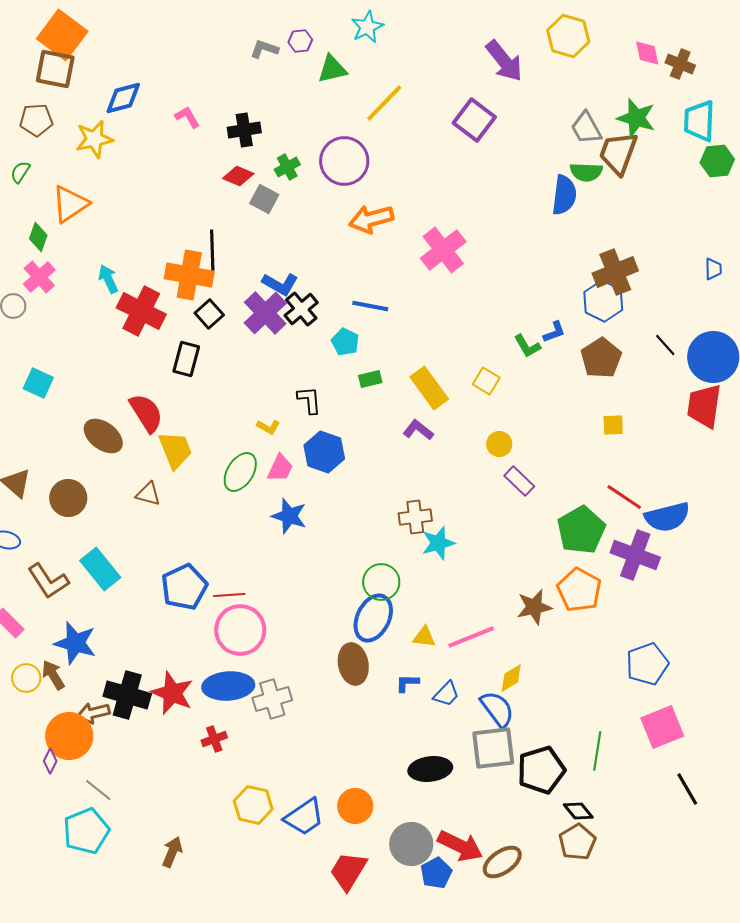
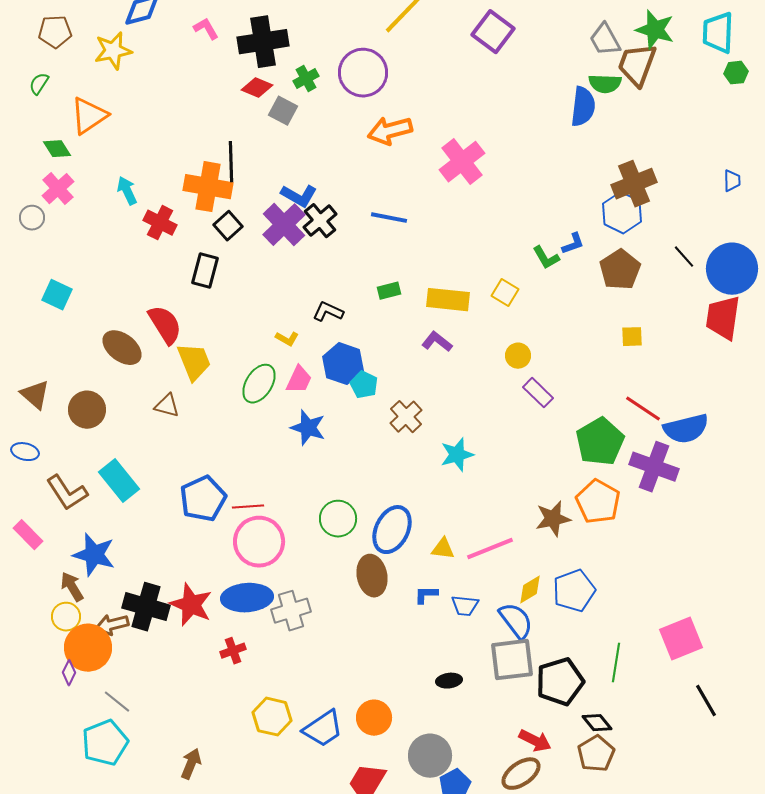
black cross: (244, 130) -> (263, 42), size x1.5
green hexagon: (717, 161) -> (736, 73), size x0.7
green diamond: (38, 237) -> (57, 149), turned -52
red cross: (141, 311) -> (160, 223), size x0.7
cyan pentagon: (345, 342) -> (364, 385), moved
yellow rectangle: (429, 388) -> (448, 300), turned -48
black L-shape: (309, 400) -> (328, 312), turned -60
brown cross: (415, 517) -> (406, 417), moved, turned -36
green circle: (381, 582) -> (338, 519), moved
blue pentagon: (647, 664) -> (574, 591), moved
yellow circle: (26, 678) -> (66, 617), moved
blue trapezoid: (446, 694) -> (465, 606), turned 52
black ellipse: (430, 769) -> (449, 681), size x0.6
red arrow: (460, 846) -> (535, 741), moved, size x0.7

